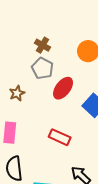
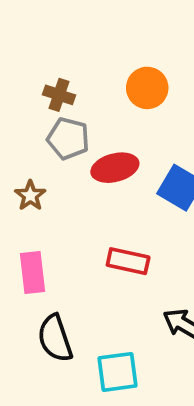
red ellipse: (63, 88) -> (115, 168), turned 50

